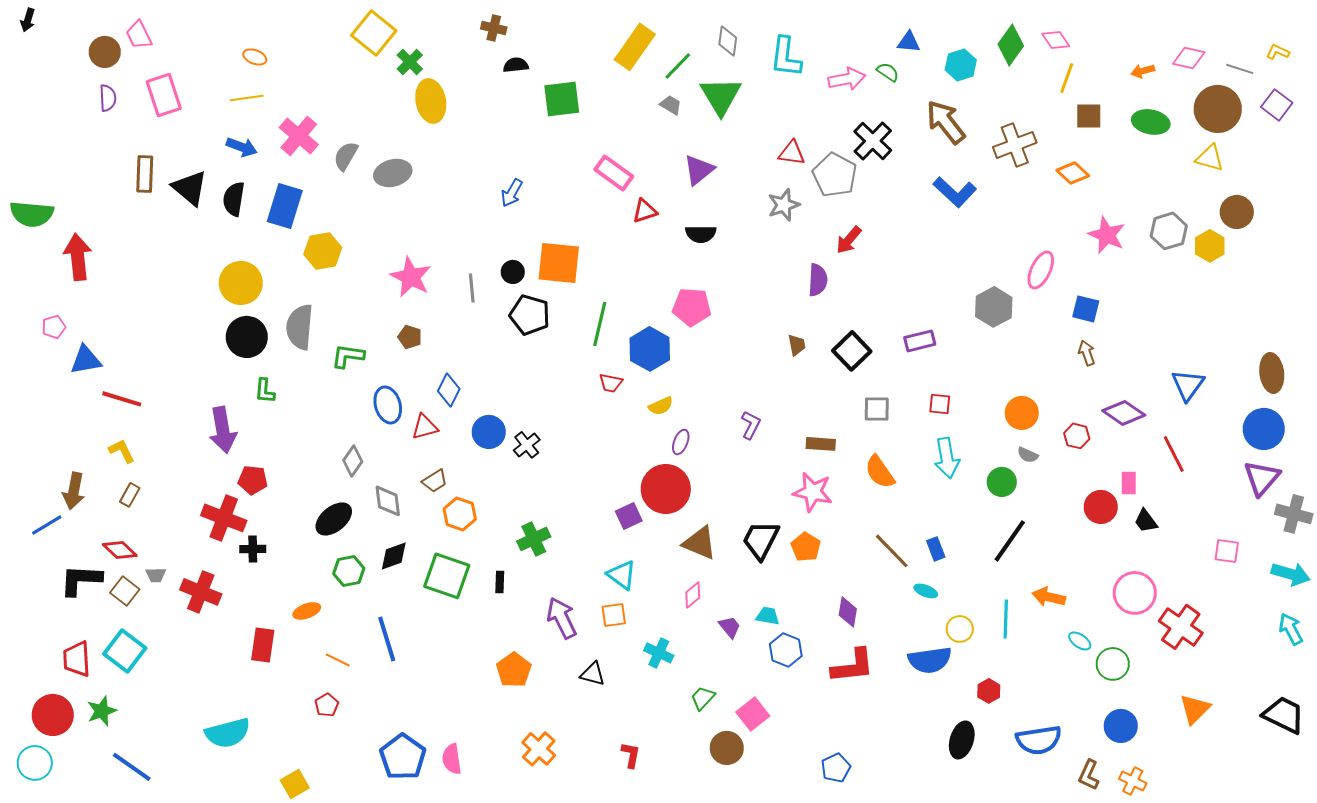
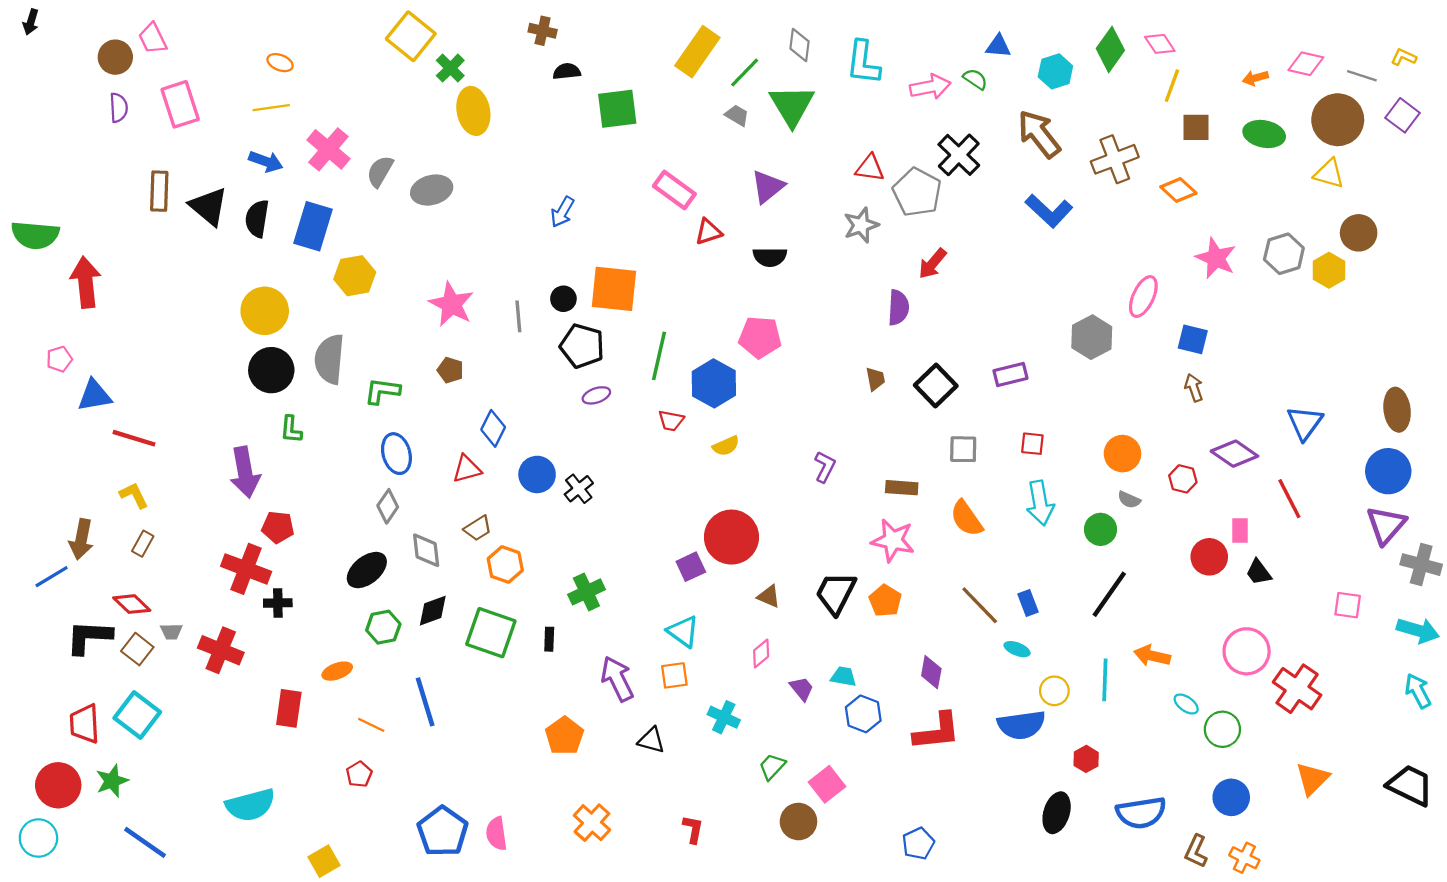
blue ellipse: (388, 405) -> (396, 454), moved
purple ellipse: (681, 442) -> (596, 395), moved, turned 50
brown triangle: (700, 543) -> (769, 596), size x0.6

